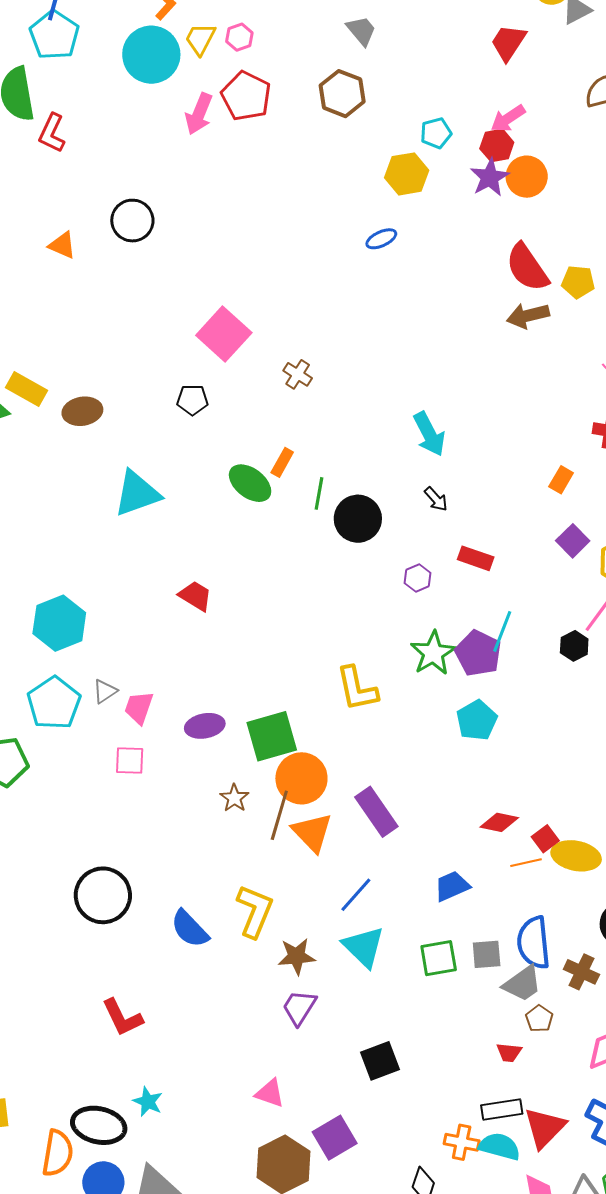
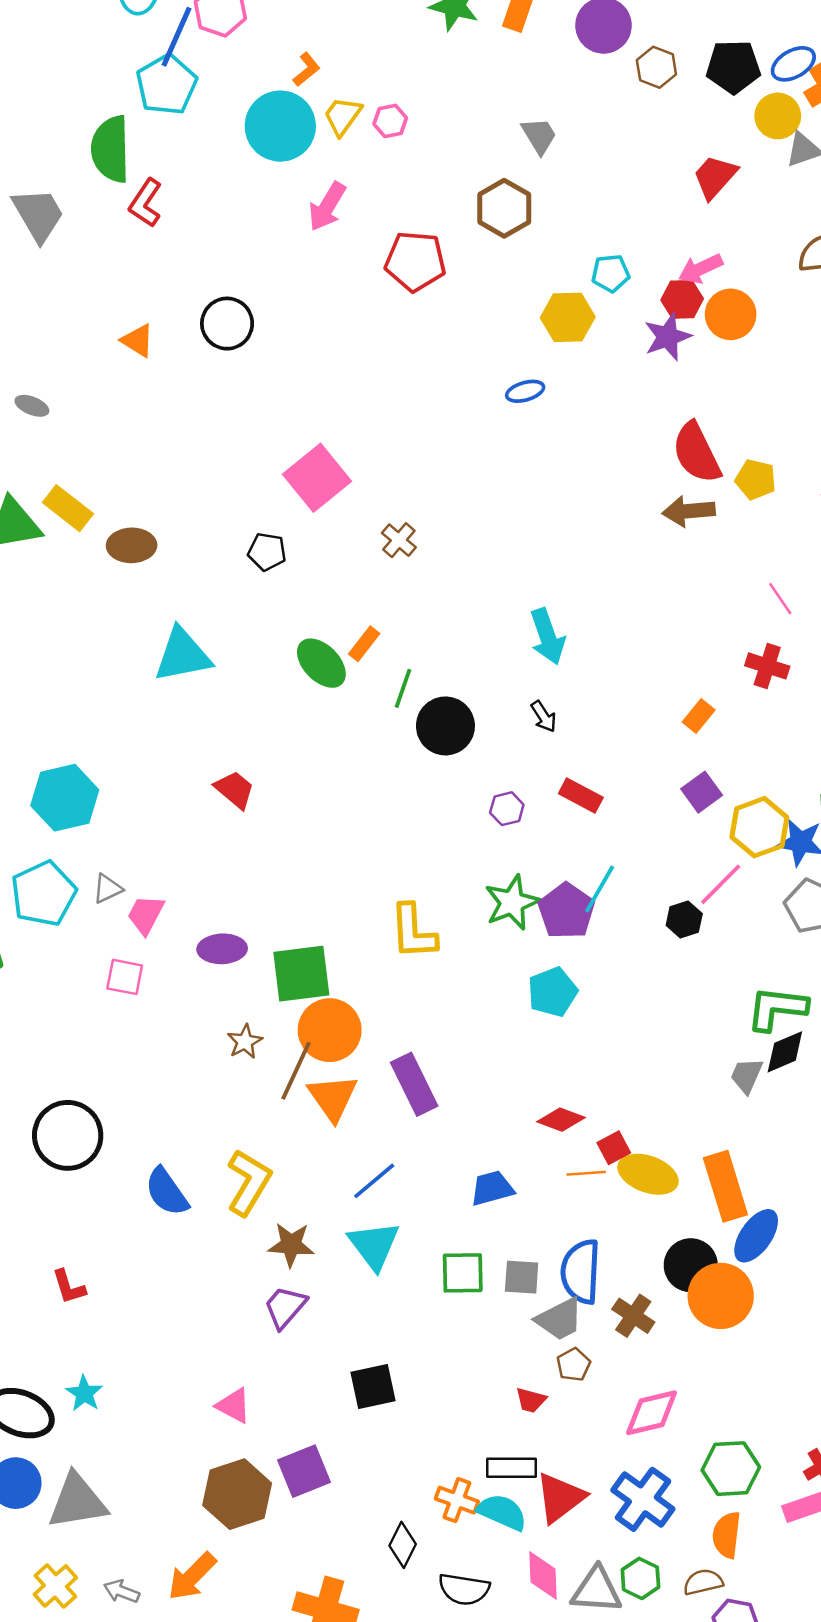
red pentagon: (246, 96) -> (415, 261), moved, turned -30
orange circle: (527, 177) -> (731, 314), moved
red L-shape: (122, 1017) -> (69, 1287), size x0.7

